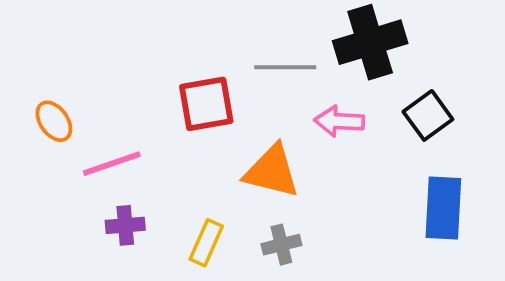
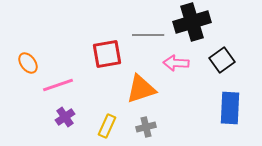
orange triangle: (272, 171) -> (141, 89), turned -32
purple cross: (125, 225) -> (65, 117), turned -30

